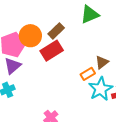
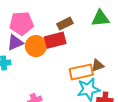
orange circle: (30, 36) -> (36, 46), moved
orange rectangle: (88, 74) -> (81, 72), size x1.6

